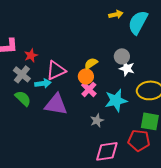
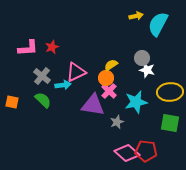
red star: (31, 55) -> (52, 47), moved
purple triangle: (56, 104) -> (93, 105), moved
red pentagon: (139, 140) -> (146, 151), moved
pink diamond: (107, 151) -> (127, 153), turned 50

